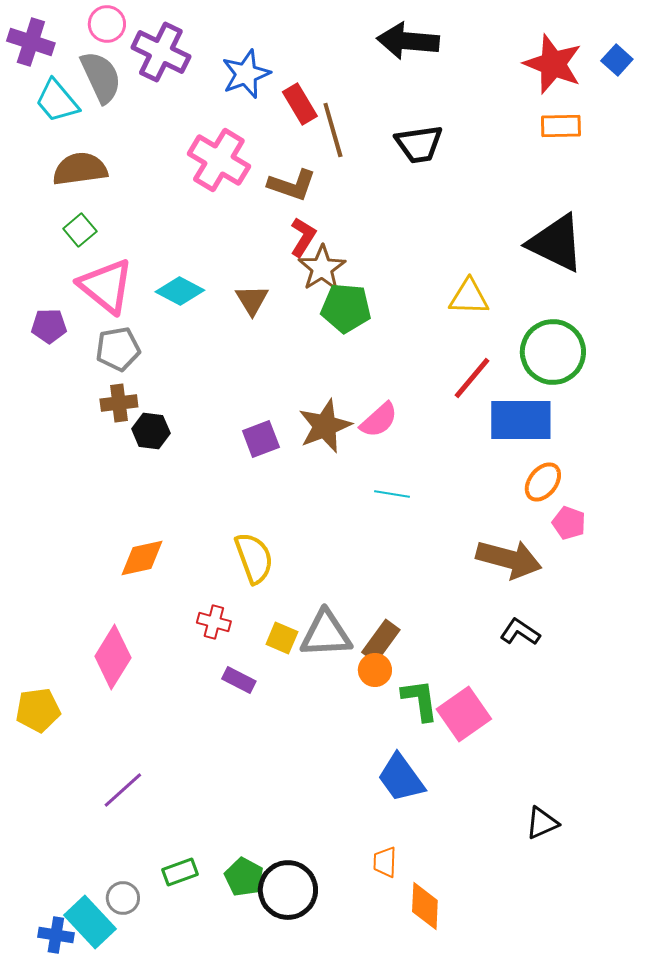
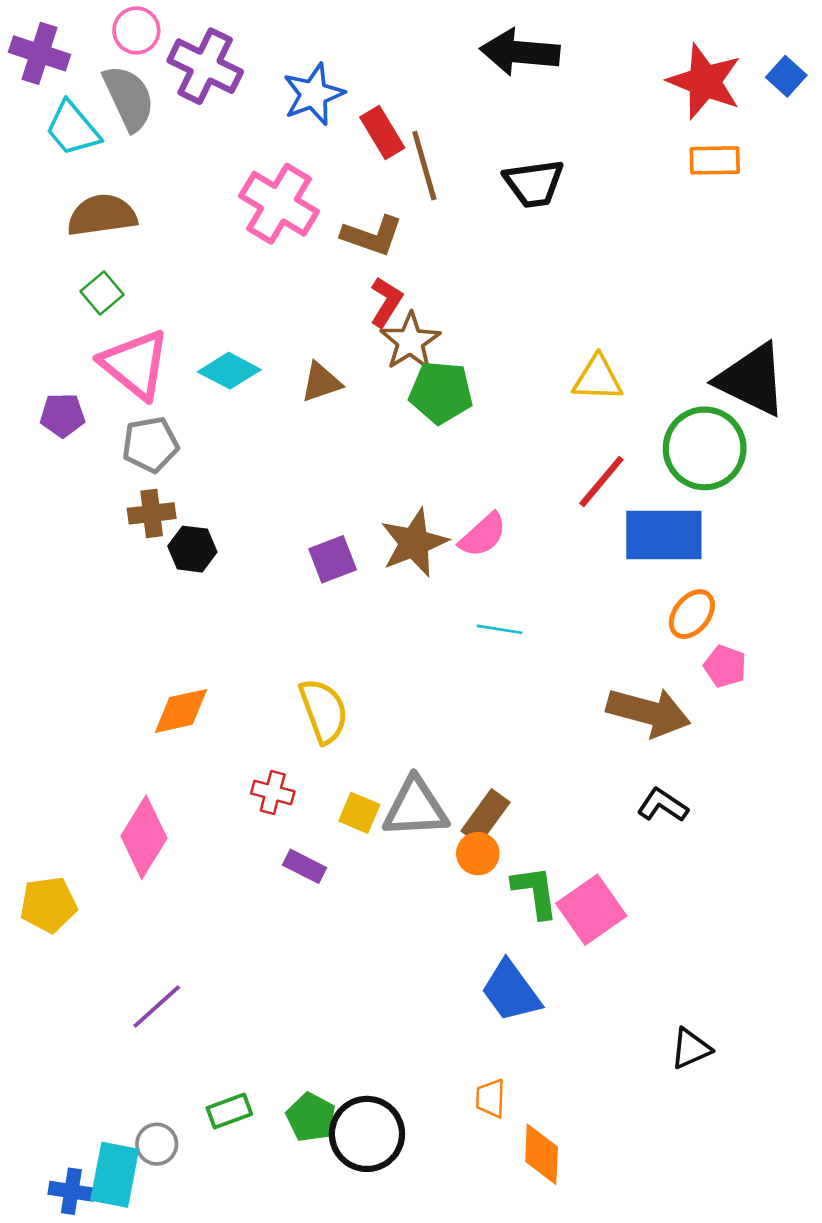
black triangle: (556, 243) -> (752, 380), moved
brown triangle: (252, 300) -> (321, 382), turned 42
cyan rectangle: (90, 922) -> (115, 1175), turned 54

